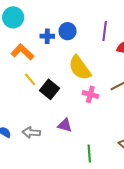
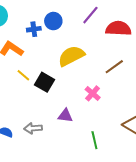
purple line: (105, 31) -> (90, 15), turned 42
yellow semicircle: (80, 68) -> (71, 56), turned 108
pink cross: (90, 94) -> (93, 93), moved, turned 35

